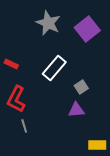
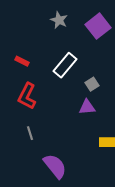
gray star: (48, 23) -> (59, 20), size x0.7
gray line: (24, 126) -> (30, 133), moved

